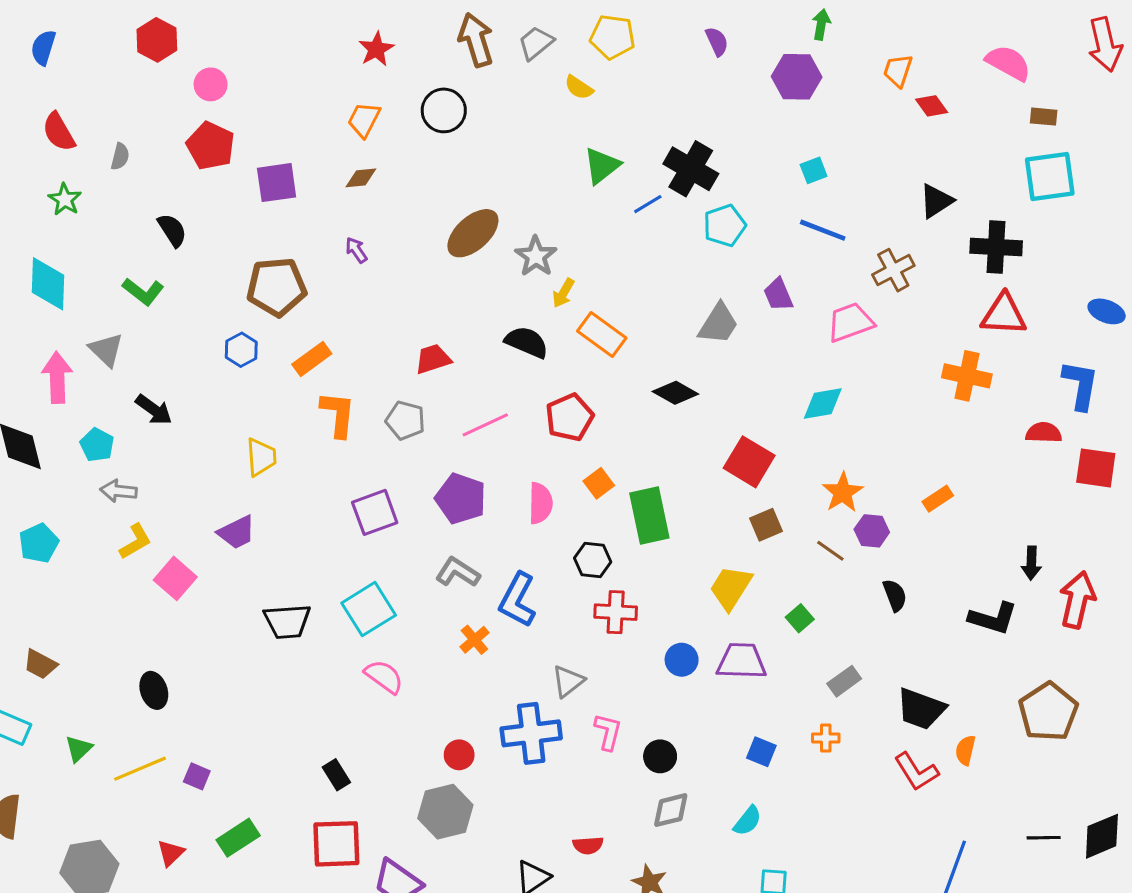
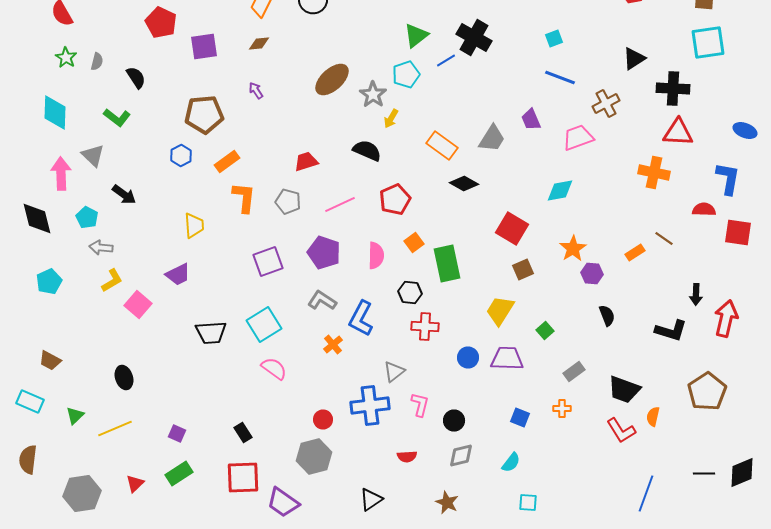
gray semicircle: (120, 156) -> (97, 62), moved
cyan pentagon: (725, 226) -> (406, 74), moved
orange rectangle: (602, 334) -> (442, 146), moved
brown line: (830, 551) -> (664, 238), moved
purple square: (197, 776) -> (177, 434), moved
red semicircle: (588, 845) -> (407, 456), moved

